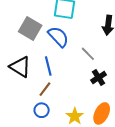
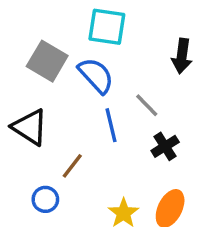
blue line: (48, 66) -> (111, 125), moved
blue circle: (42, 110) -> (45, 199), moved

